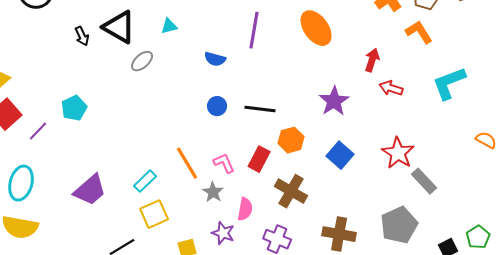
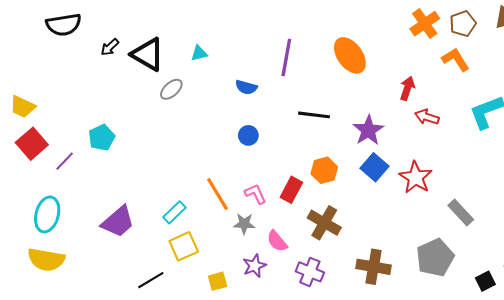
black arrow: (82, 36) -> (110, 47), moved, turned 72
black line: (260, 109) -> (314, 115), moved
red star: (398, 153) -> (416, 178), moved
blue square: (340, 155) -> (375, 167), moved
gray star: (213, 192) -> (244, 224), turned -30
pink semicircle: (245, 209) -> (277, 241), turned 130
purple star: (223, 233) -> (254, 266), turned 30

